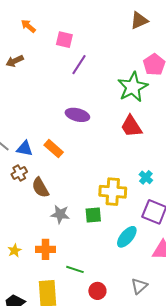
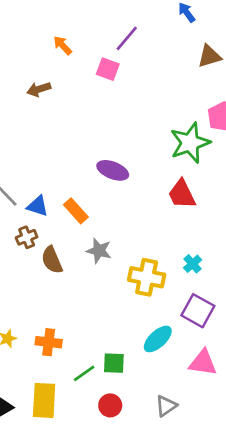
purple line: (79, 65) -> (127, 38), moved
gray star: (60, 214) -> (99, 251), moved
green square: (93, 215) -> (114, 363), moved
green line: (75, 269) -> (84, 373), turned -60

